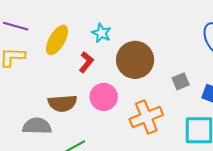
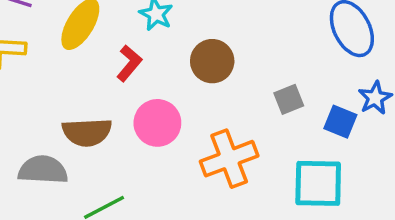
brown circle: (135, 60) -> (212, 61), size x0.7

